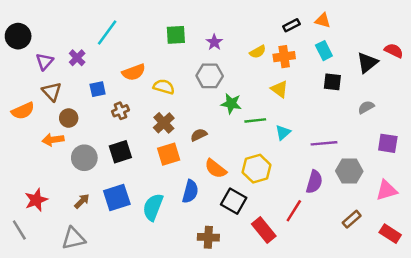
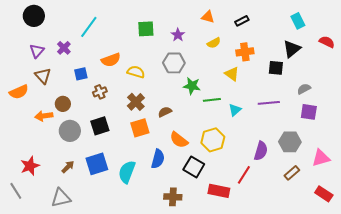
orange triangle: (323, 20) -> (208, 17), moved
black circle: (18, 36) -> (34, 16), moved
cyan rectangle: (324, 51) -> (298, 21), moved
orange cross: (284, 57) -> (245, 52), moved
black triangle: (367, 63) -> (292, 49), moved
brown circle: (69, 118) -> (63, 104), moved
purple line: (324, 143) -> (269, 103), moved
purple square: (388, 143) -> (309, 112), moved
brown rectangle: (352, 219) -> (292, 173), moved
red rectangle: (264, 230) -> (219, 191), turned -40

